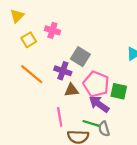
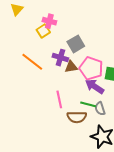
yellow square: (29, 40) -> (43, 31), moved
gray square: (80, 57) -> (76, 44), turned 30
brown triangle: (71, 90) -> (71, 67), moved

